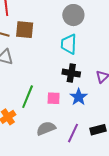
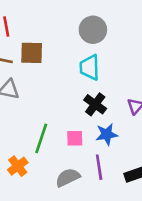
black cross: (71, 73) -> (95, 104), turned 30
blue star: (79, 97) -> (107, 134), turned 30
purple line: (73, 133) -> (99, 167), moved, turned -30

